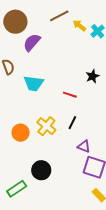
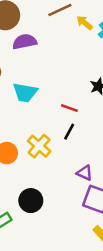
purple semicircle: (32, 42) -> (25, 42), turned 36
black line: (72, 123) -> (69, 132), moved

